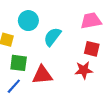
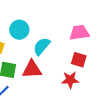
red triangle: (42, 75) -> (32, 69), moved

